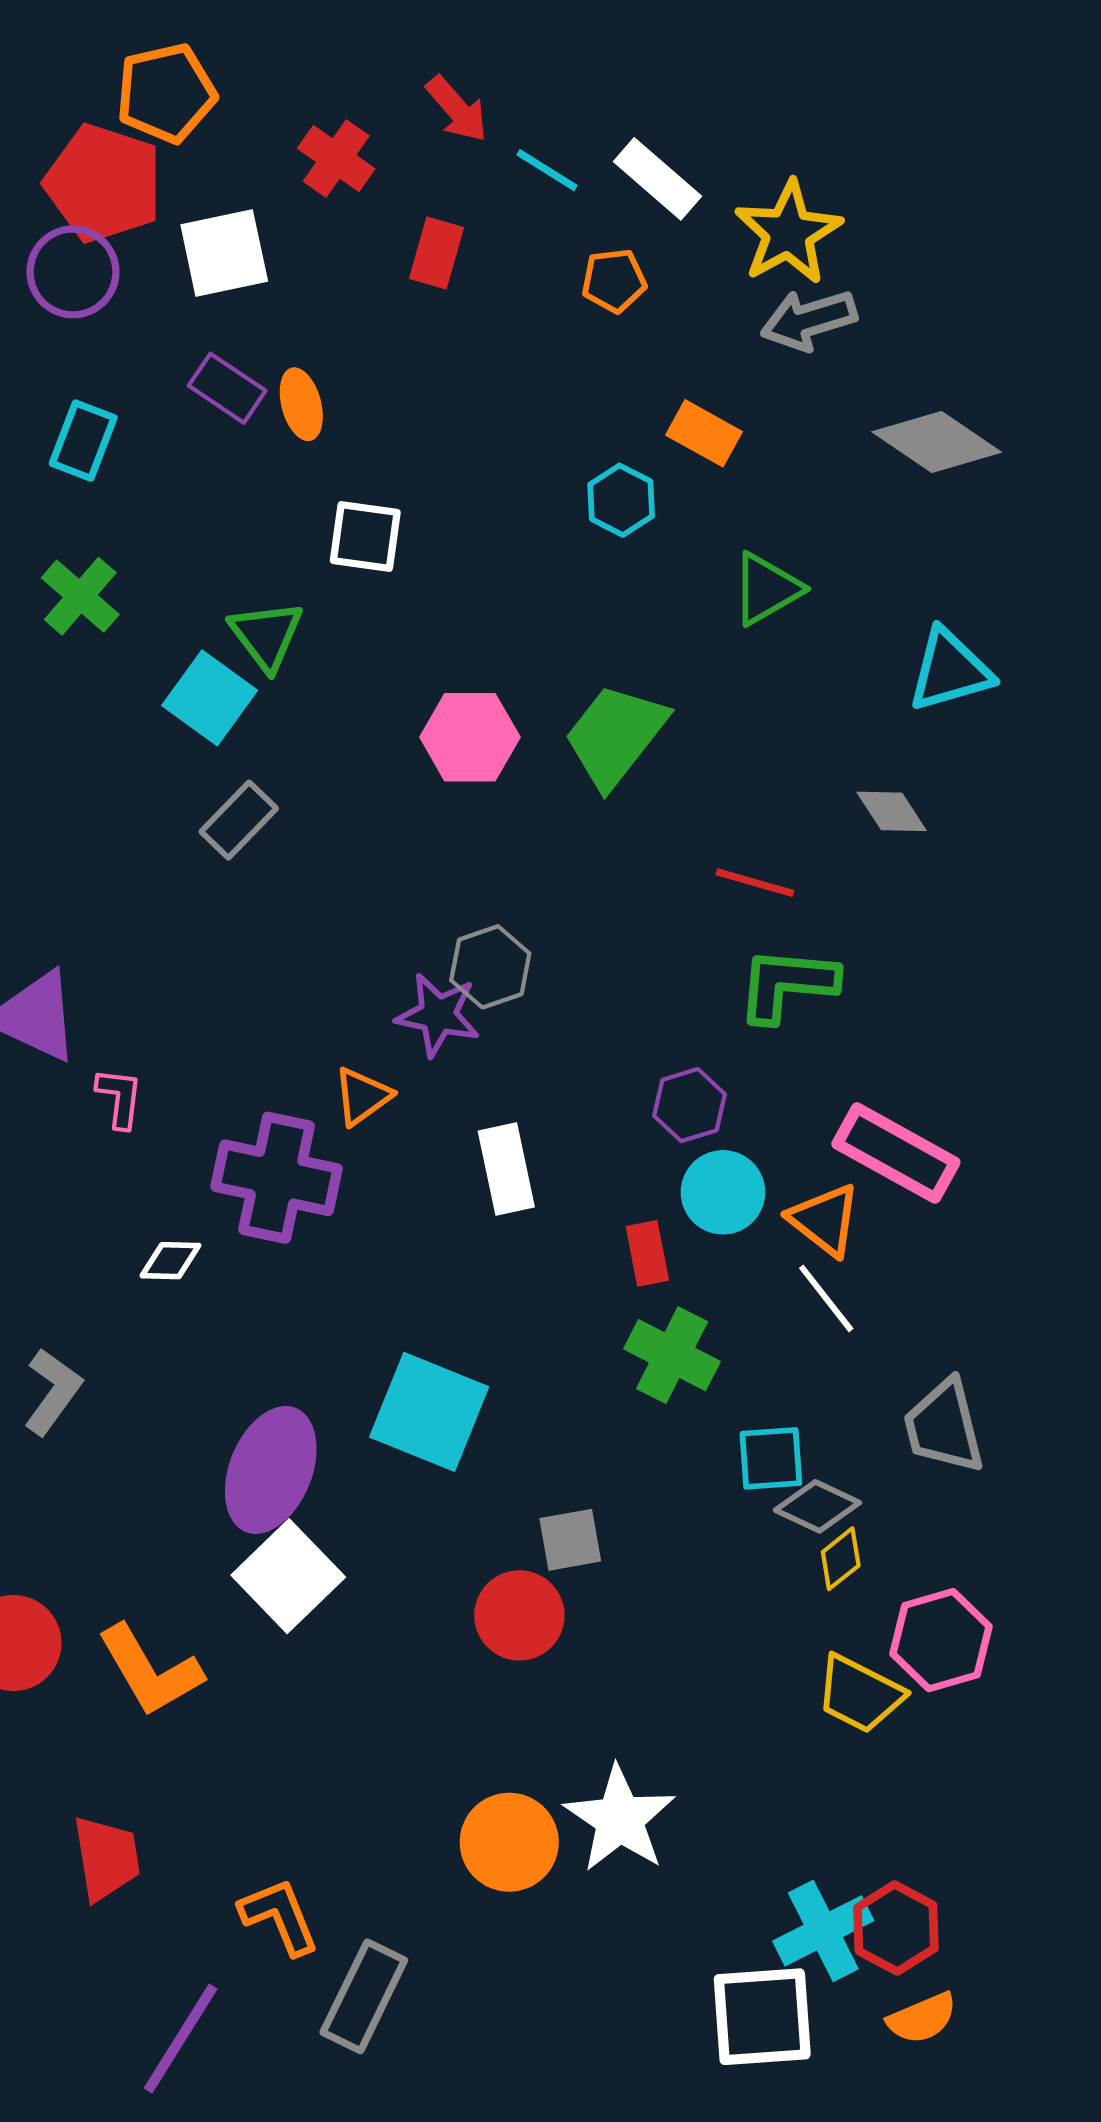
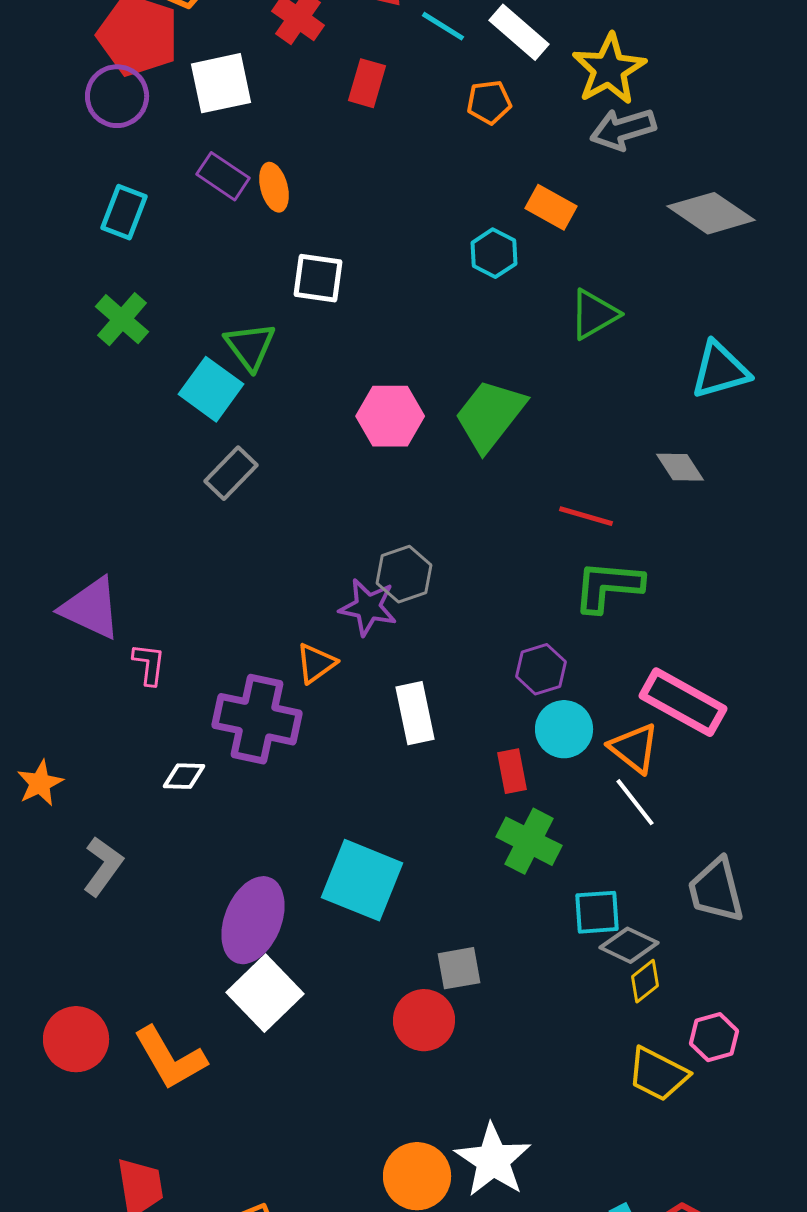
pink hexagon: (941, 1640) -> (714, 1037), size x0.7

